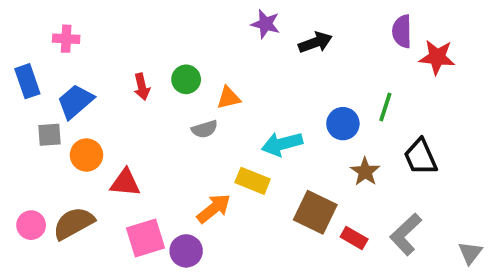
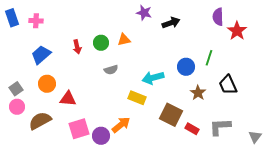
red star: (437, 57) -> (237, 31), turned 30
blue rectangle: (27, 81) -> (12, 18), moved
orange triangle: (229, 98) -> (124, 40), moved
gray square: (50, 135) -> (16, 89), moved, turned -32
orange arrow: (214, 209) -> (121, 125), moved
pink circle: (31, 225) -> (17, 107), moved
gray L-shape: (406, 234) -> (220, 127), turned 40

